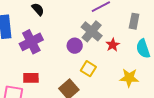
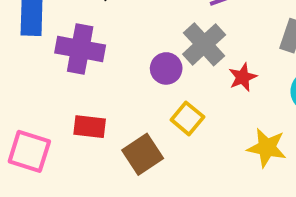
purple cross: (31, 42) -> (80, 49), turned 30
red rectangle: (31, 78) -> (90, 127), moved

